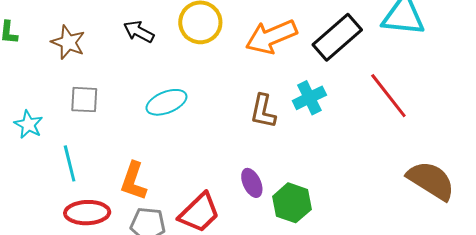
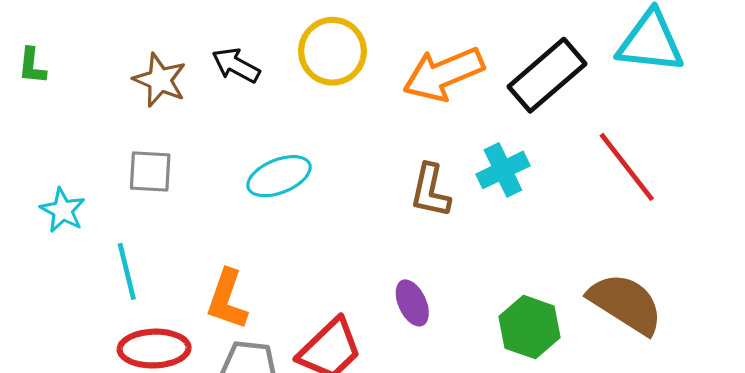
brown star: (68, 42) -> (160, 80), moved
brown semicircle: (431, 181) -> (626, 304), moved
green hexagon: (292, 203) -> (530, 327), moved

